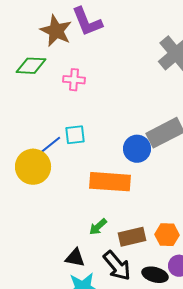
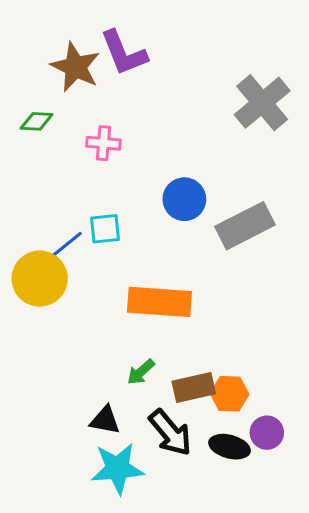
green diamond: (31, 66) -> (37, 121), size x0.7
blue circle: (137, 149) -> (184, 199), moved
orange hexagon: (167, 235) -> (230, 394), moved

